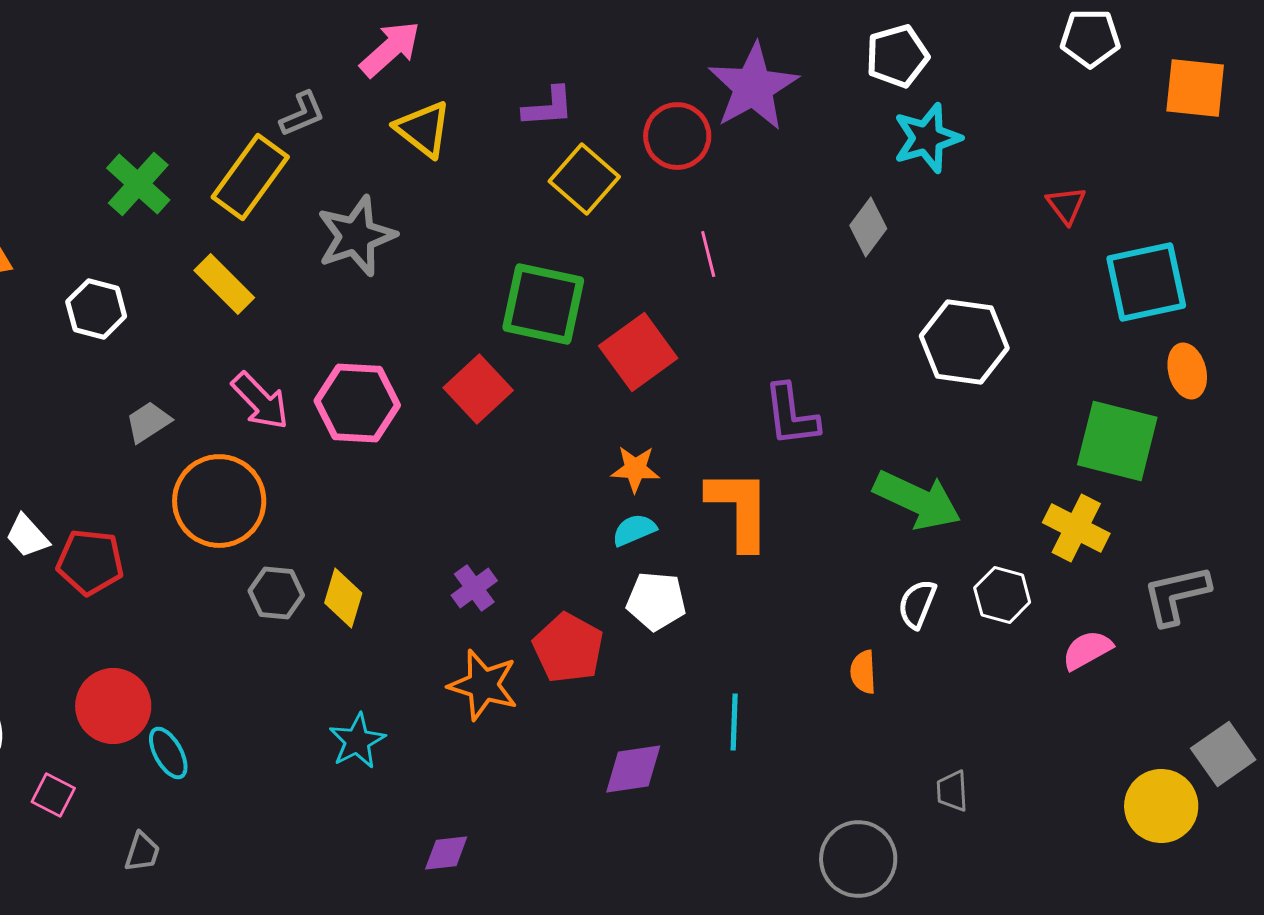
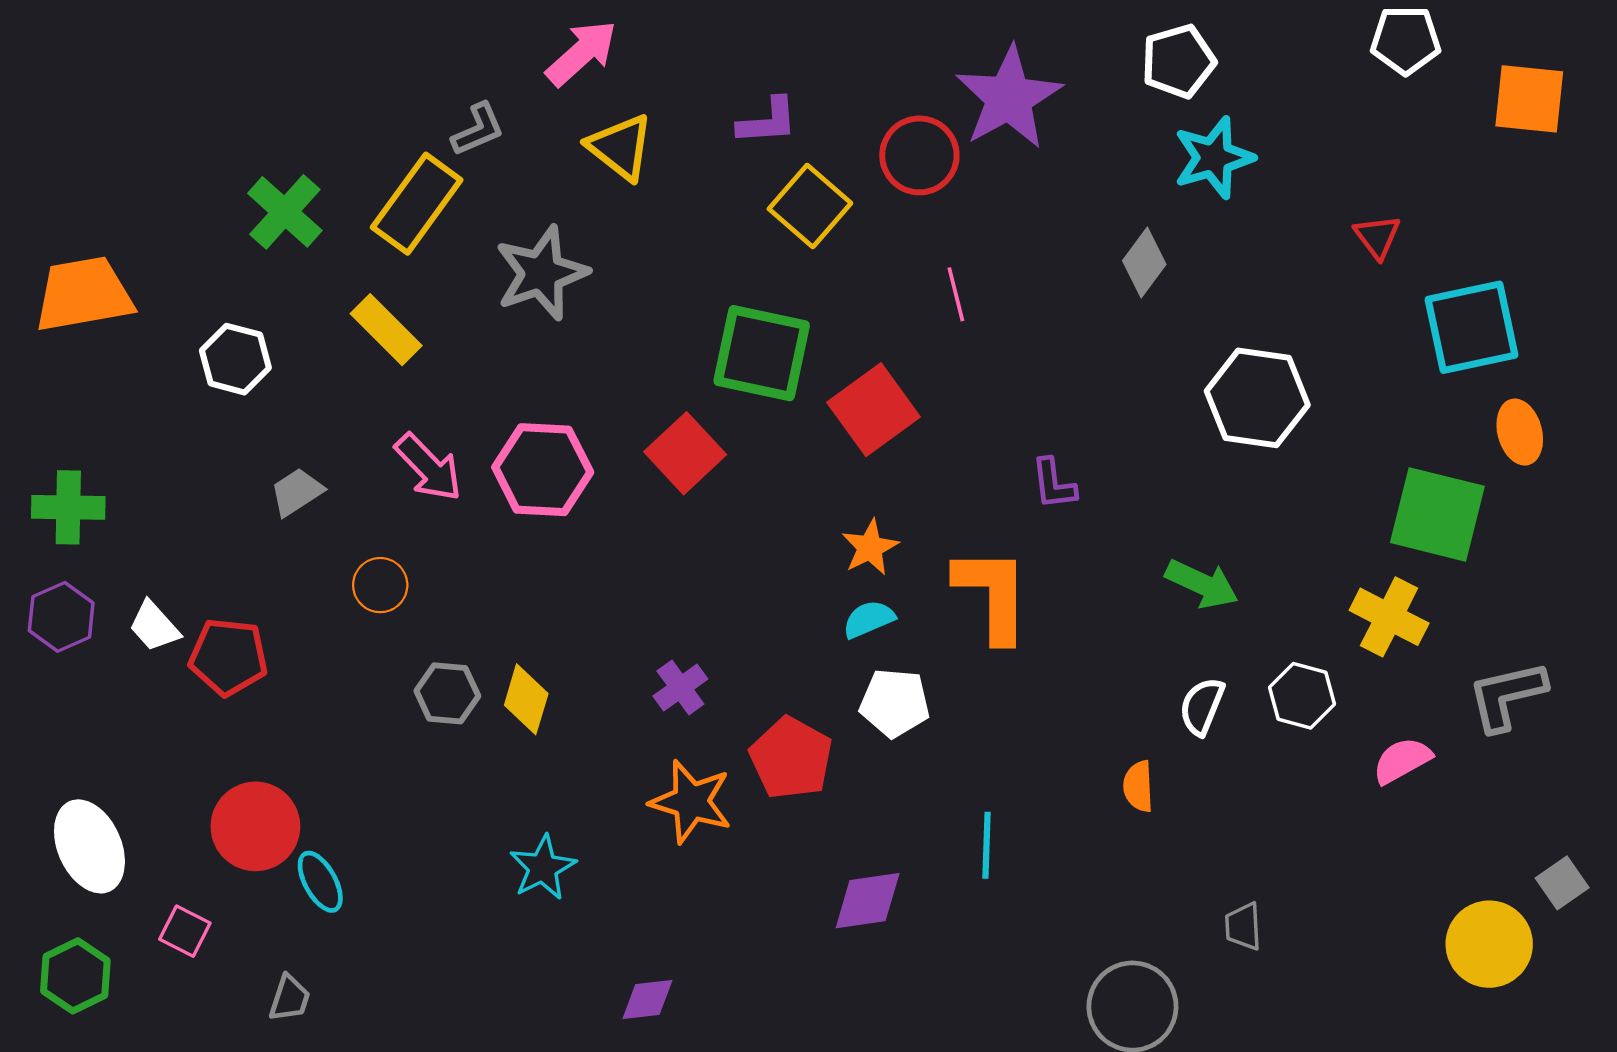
purple L-shape: (791, 415) -> (1054, 484), size x0.7
orange star: (635, 469) -> (870, 547), turned -30
green arrow: (917, 500) -> (1202, 584), size x0.7
orange circle: (219, 501) -> (380, 585), size x0.5
gray square: (1223, 754) -> (1562, 883), size x0.7

